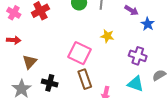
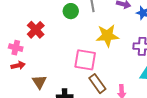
pink cross: (14, 13) -> (16, 48), moved
yellow star: (107, 36) -> (107, 36), size x1.6

